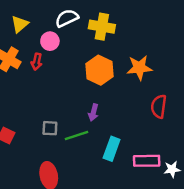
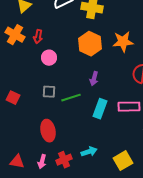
pink circle: (50, 41) -> (49, 58), moved
purple arrow: (93, 112) -> (94, 79), moved
pink rectangle: (147, 161) -> (129, 107), moved

